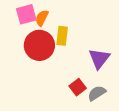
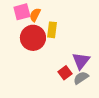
purple triangle: (99, 59) -> (81, 61), moved

